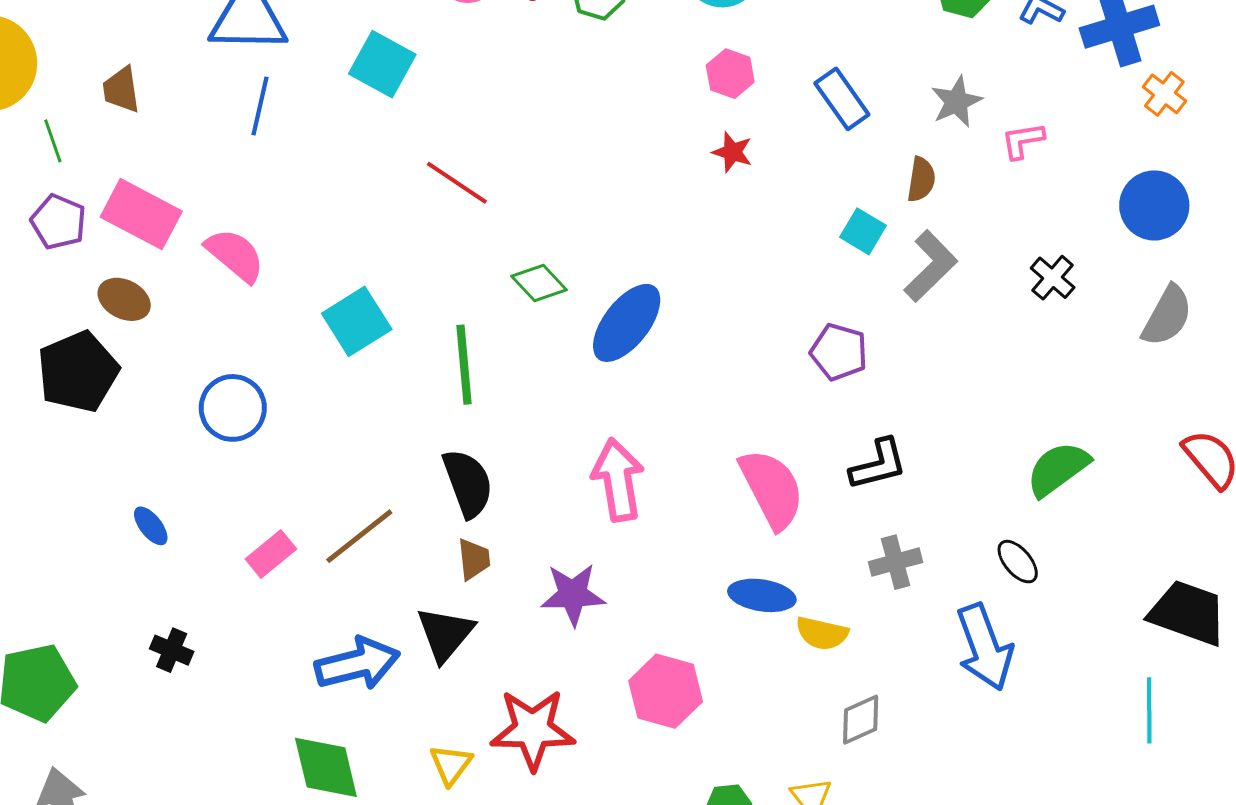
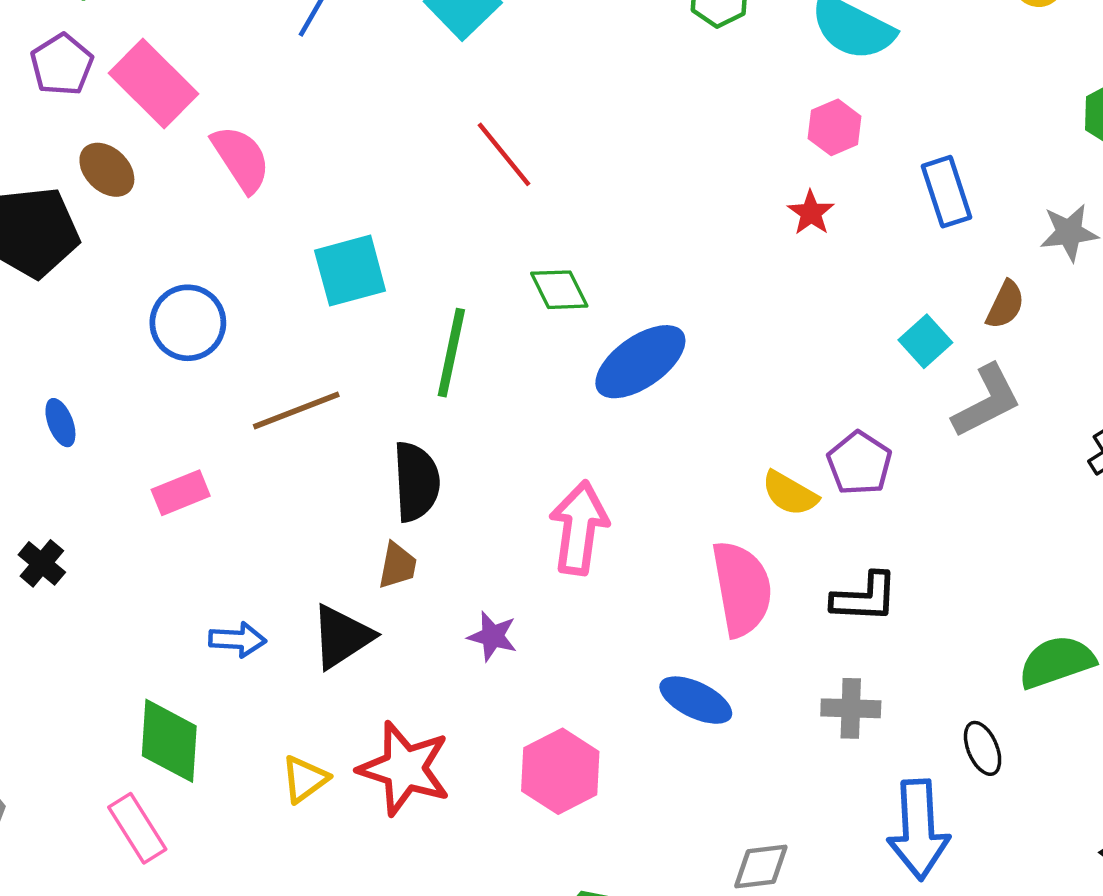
brown line: (359, 536) -> (296, 410), moved
purple star: (573, 594) -> (492, 636), size x0.7
yellow semicircle: (822, 633) -> (790, 493), moved
blue arrow: (358, 664) -> (238, 640), size x0.6

